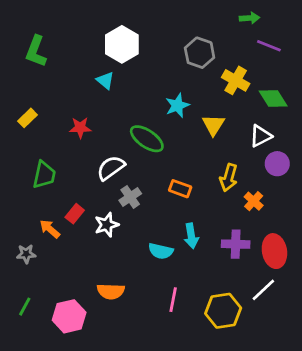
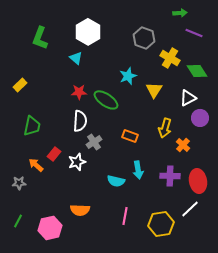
green L-shape: (36, 51) -> (40, 38), moved
red star: (80, 128) -> (79, 92), moved
white semicircle: (111, 168) -> (80, 121), turned 130

